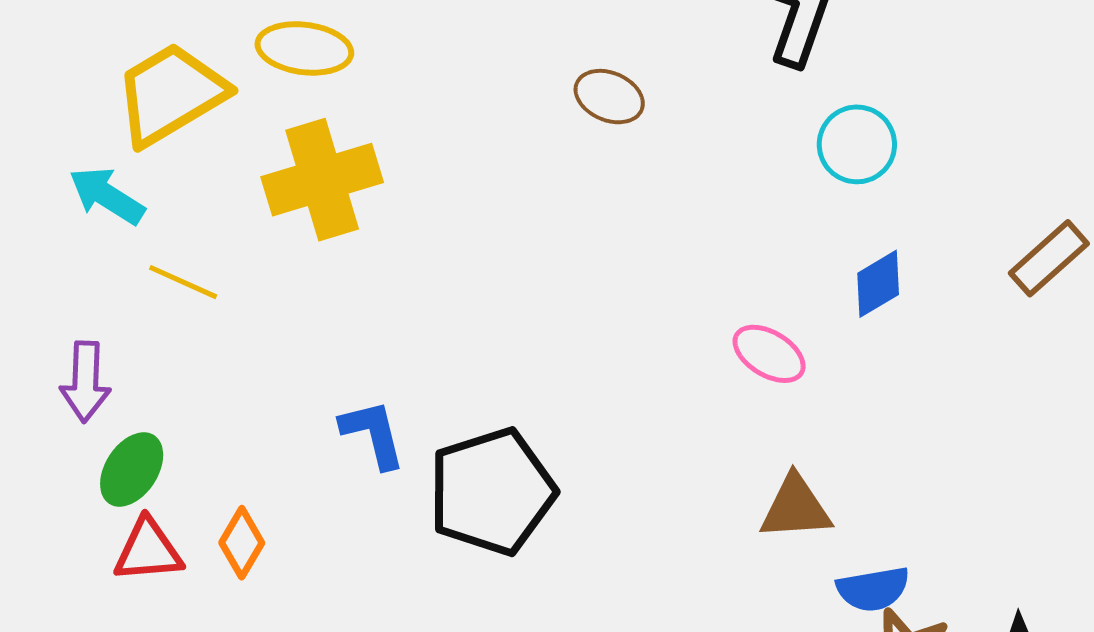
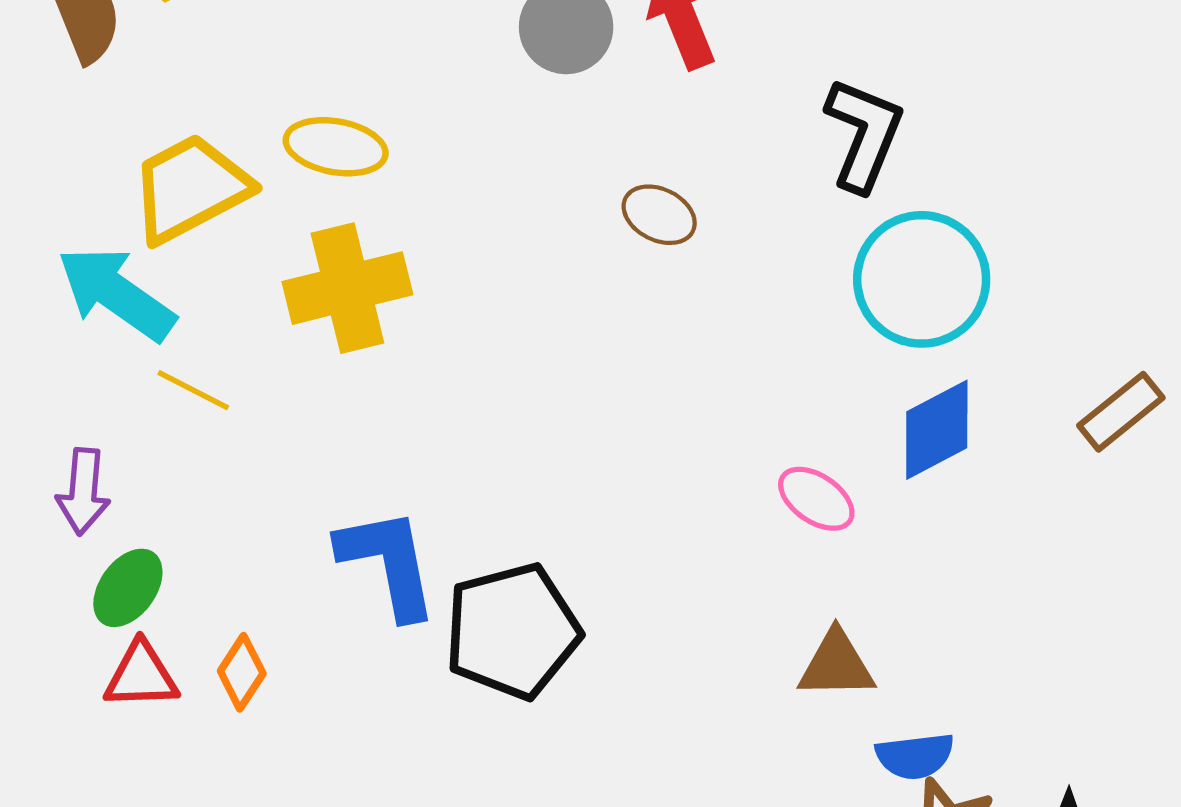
cyan circle: (857, 144) -> (922, 279), size x1.6
cyan arrow: (107, 196) -> (116, 294), size x1.5
blue diamond: (878, 284) -> (937, 430), size x1.4
blue L-shape: (373, 434) -> (388, 563), size x1.5

